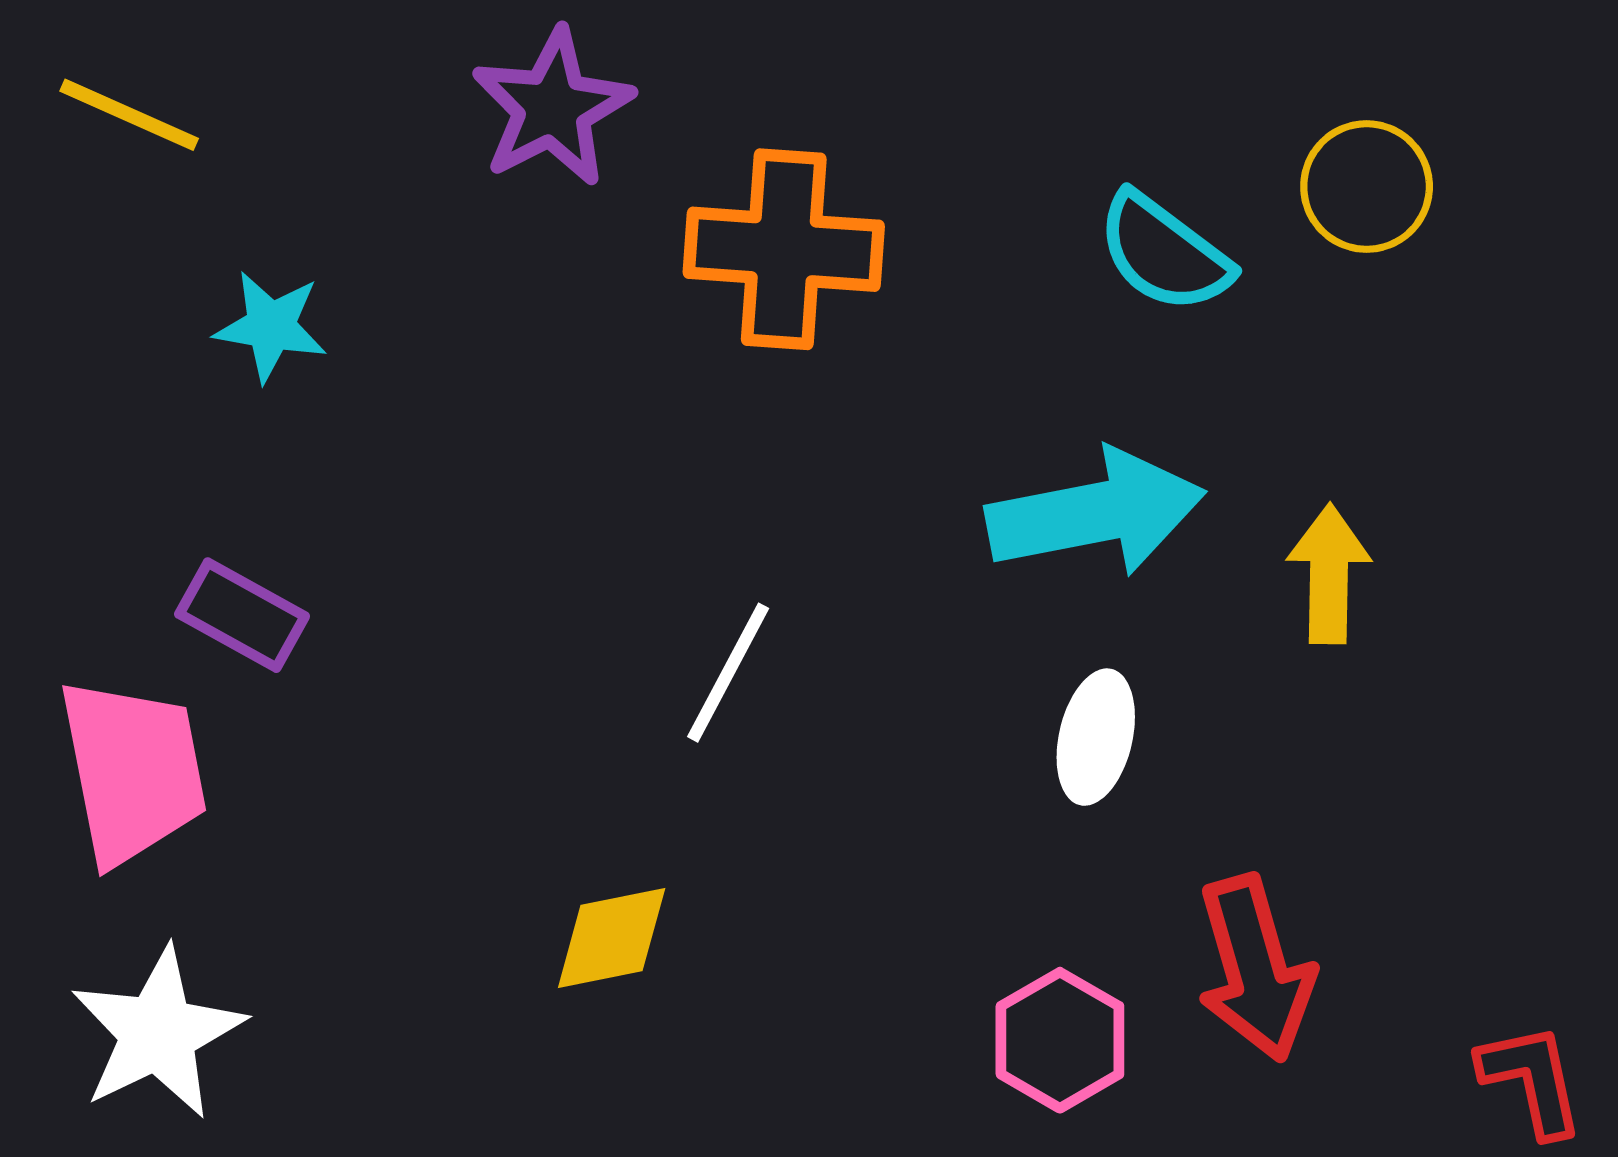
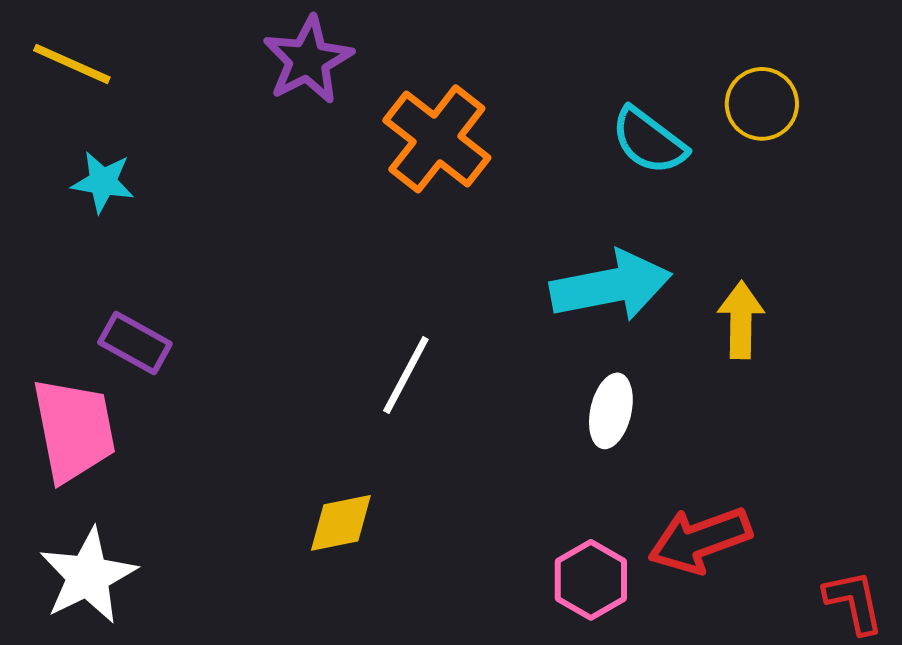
orange cross: (784, 249) -> (437, 139), turned 34
cyan star: (271, 326) -> (103, 182), moved
red arrow: (1255, 968) -> (700, 540), turned 86

